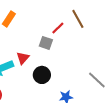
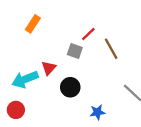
brown line: (78, 19) -> (111, 49), moved

